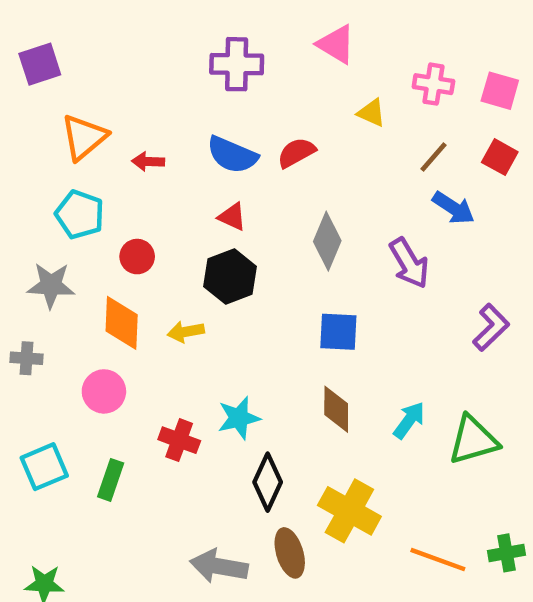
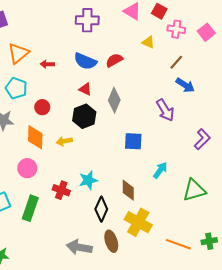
pink square: (500, 91) -> (206, 32), turned 36
red square: (500, 157) -> (159, 11), moved
gray diamond: (327, 241) -> (114, 100), moved
brown diamond: (336, 409) -> (128, 190), moved
cyan arrow: (409, 420) -> (160, 170), moved
green rectangle: (111, 480) -> (30, 208), size x1.4

